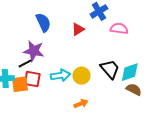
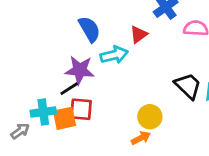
cyan arrow: (60, 75) -> (114, 55), moved
yellow circle: (81, 76) -> (150, 117), moved
orange arrow: (81, 104) -> (141, 138), moved

